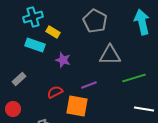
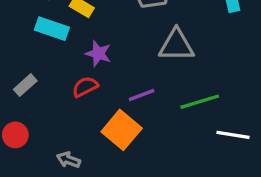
green line: (134, 78) -> (200, 102), moved
red semicircle: (55, 92) -> (85, 87), moved
orange square: (77, 106) -> (122, 130), turned 30

